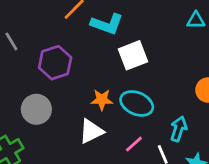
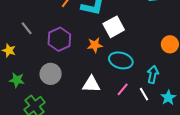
orange star: (102, 100) -> (95, 45), moved
white triangle: (91, 131) -> (91, 84), turned 36

